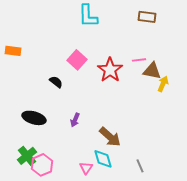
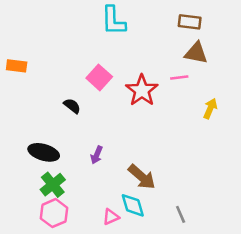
brown triangle: (152, 71) -> (196, 53), moved
green cross: (27, 156) -> (53, 185), moved
pink triangle: (86, 168) -> (111, 217), turned 32

